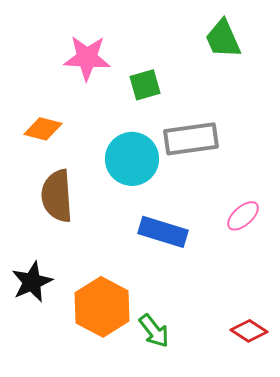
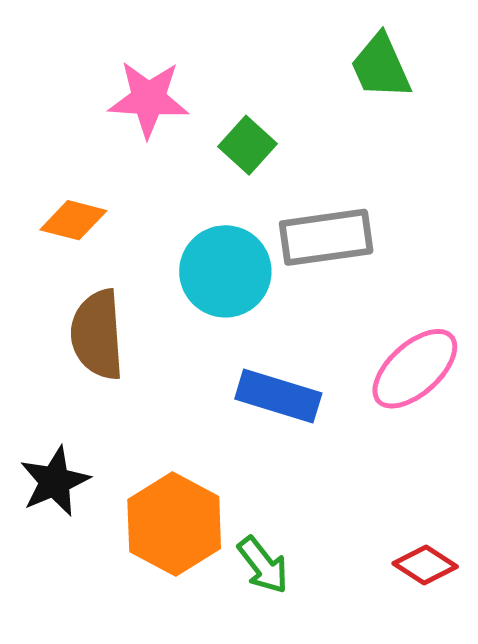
green square: (145, 85) -> (248, 145), turned -32
pink ellipse: (243, 216) -> (415, 369), size x1.6

